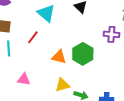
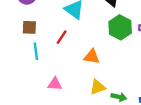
green hexagon: (83, 54) -> (120, 27), moved

